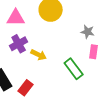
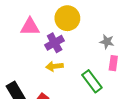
purple cross: (19, 44) -> (55, 43), moved
yellow arrow: (39, 55) -> (55, 66), turned 147

